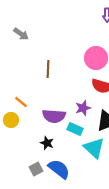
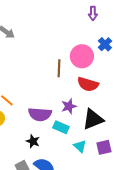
brown line: (48, 69) -> (59, 68), moved
cyan triangle: (94, 148) -> (80, 146), size x0.6

